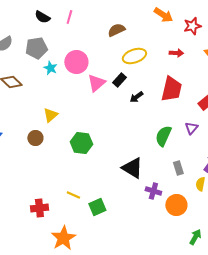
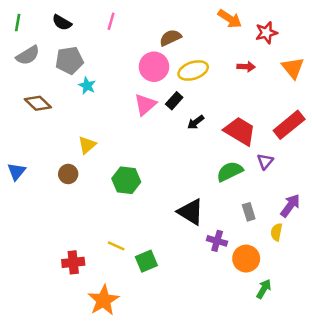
black semicircle: (42, 17) -> (62, 23), moved
pink circle: (76, 62) -> (154, 67), moved
red trapezoid: (171, 89) -> (240, 131), moved, turned -72
green semicircle: (163, 136) -> (230, 171), turned 40
green arrow: (195, 237) -> (264, 289), moved

